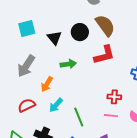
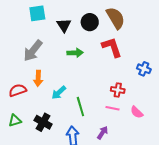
red L-shape: (104, 55) -> (112, 47), turned -100
orange arrow: (47, 84) -> (38, 78), moved, turned -35
red semicircle: (27, 105) -> (18, 90), moved

